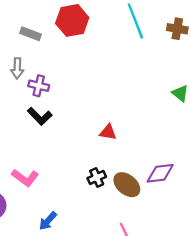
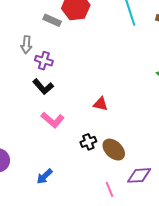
gray rectangle: (31, 34) -> (52, 20), moved
purple diamond: (160, 173) -> (139, 175), moved
pink L-shape: (25, 178) -> (53, 120), moved

